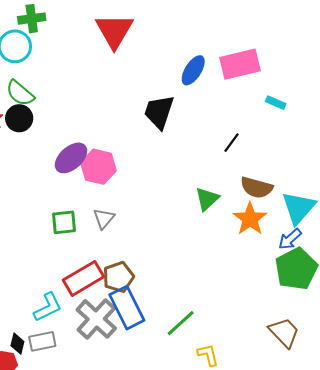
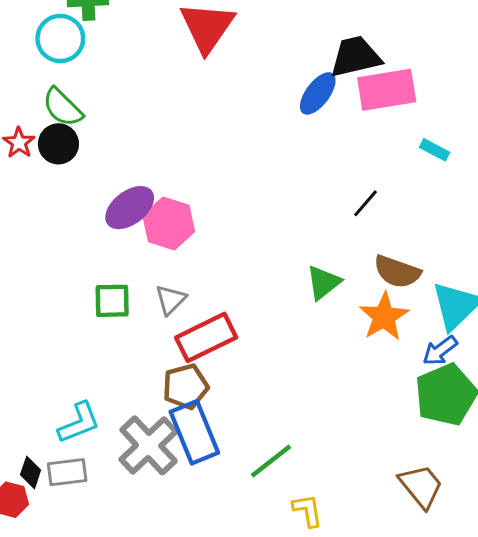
black trapezoid: (159, 112) -> (356, 57), moved, turned 54
red rectangle: (84, 278) -> (206, 337), moved

